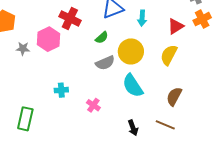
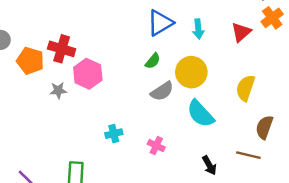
red cross: (70, 18) -> (62, 49), moved
yellow semicircle: (169, 55) -> (245, 88), moved
brown semicircle: (174, 96) -> (264, 127), moved

